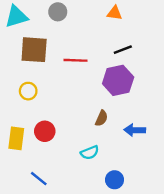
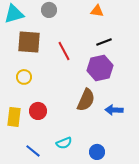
red line: (75, 60) -> (64, 51), turned 60
brown semicircle: (102, 118) -> (86, 100), size x1.6
cyan semicircle: (90, 153) -> (64, 143), moved

